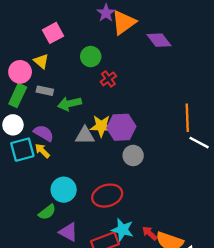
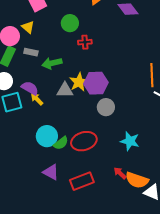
red cross: (108, 79) -> (85, 42), turned 32
yellow star: (101, 126) -> (79, 82), turned -30
yellow arrow: (42, 151) -> (37, 99), moved
green semicircle: (47, 212) -> (61, 143), moved
cyan star: (123, 230) -> (130, 141), moved

